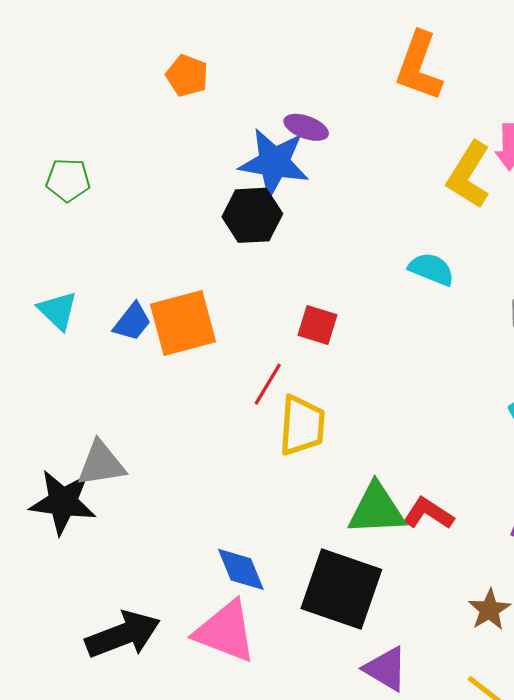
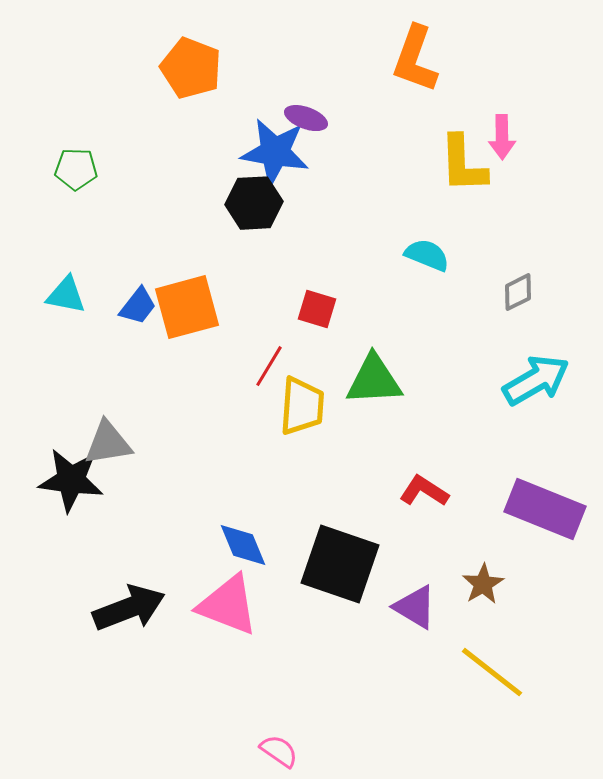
orange pentagon: (187, 76) -> (191, 68), size x1.5
yellow L-shape: (469, 175) -> (463, 164), turned -34
cyan triangle: (58, 311) -> (66, 295), turned -33
green triangle: (377, 509) -> (374, 380), moved
purple triangle: (386, 669) -> (415, 607), moved

